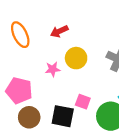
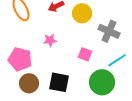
yellow circle: (76, 58) -> (82, 13), moved
pink square: (83, 102) -> (85, 54), moved

